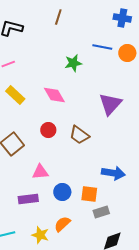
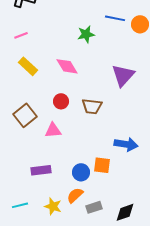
brown trapezoid: (79, 135) -> (92, 106), turned -30
pink triangle: (40, 172) -> (53, 130), moved
blue circle: (62, 192) -> (81, 172), moved
gray rectangle: (101, 212) -> (94, 207), moved

